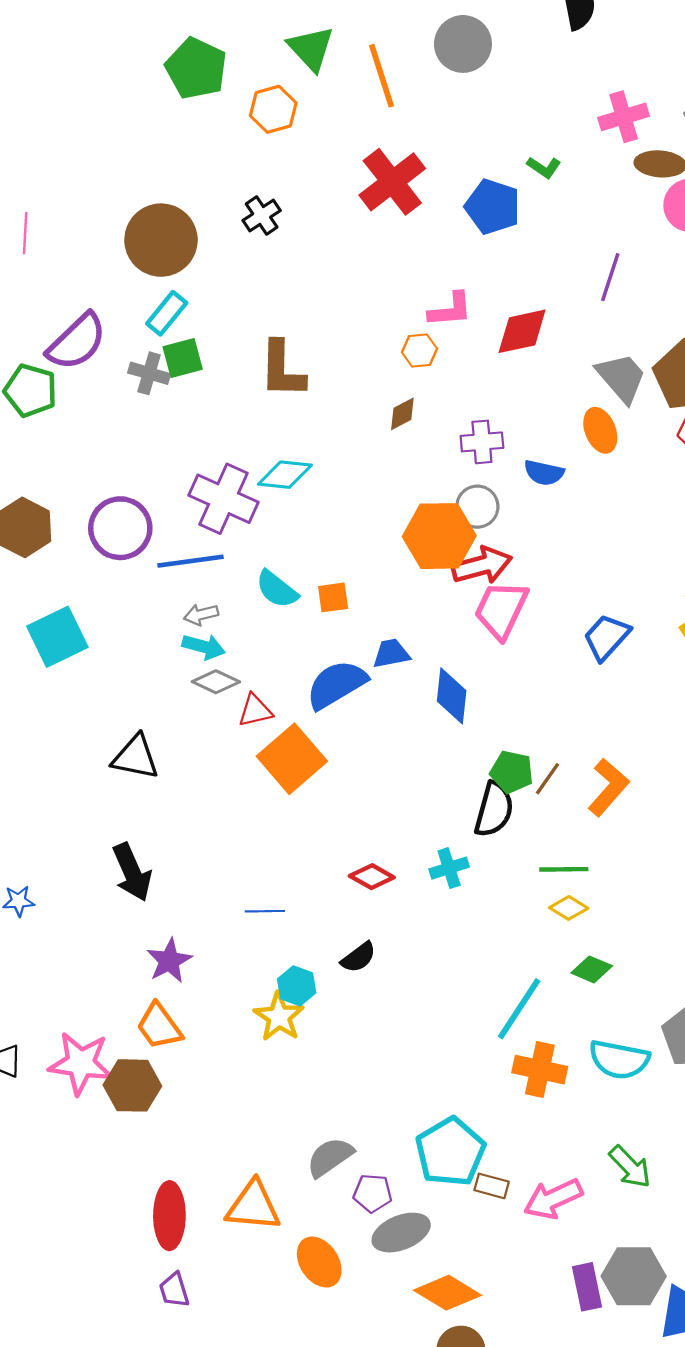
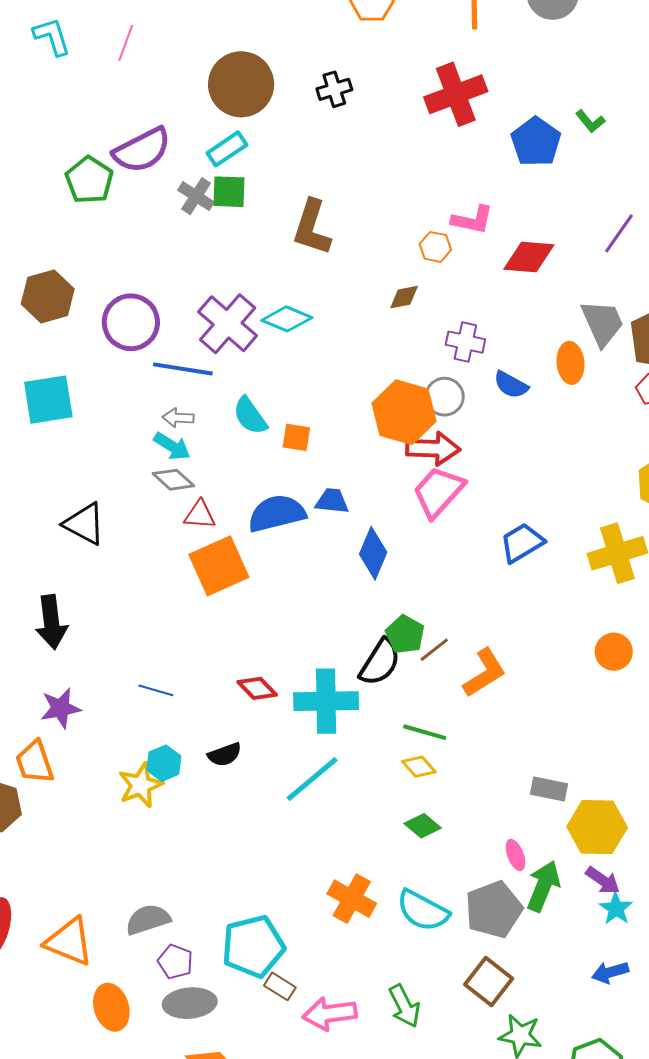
cyan cross: (449, 868) -> (326, 701), size x1.8
cyan line: (519, 1009) -> (312, 779), moved

